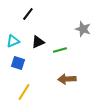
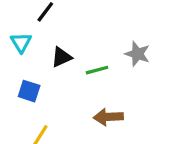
gray star: (83, 29) -> (137, 54), moved
cyan triangle: (13, 41) -> (21, 43), moved, turned -40

